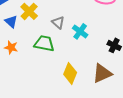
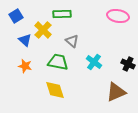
cyan cross: (80, 31) -> (94, 62), moved
yellow diamond: (70, 73) -> (55, 90), moved, turned -40

